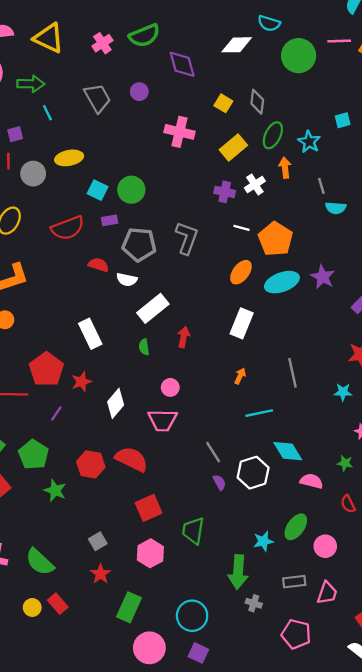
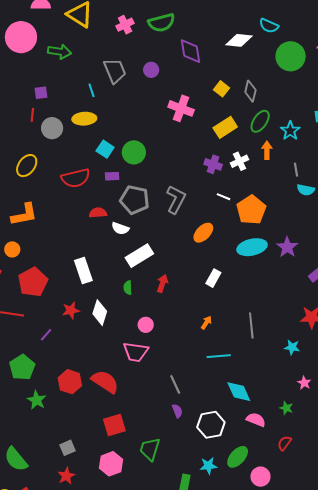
cyan line: (47, 113) -> (92, 90), moved
red semicircle: (99, 265) -> (98, 213), turned -30
orange ellipse: (241, 272) -> (203, 233), moved
white rectangle: (242, 323) -> (213, 278), size x0.7
red pentagon: (46, 369) -> (33, 282), moved
white diamond: (116, 403) -> (100, 313), moved, turned -30
white hexagon: (253, 473) -> (211, 425), moved
red semicircle: (348, 504) -> (284, 443), turned 56

